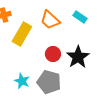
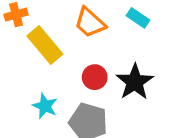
yellow rectangle: (22, 34) -> (45, 45), turned -70
cyan star: (22, 81) -> (45, 106), moved

